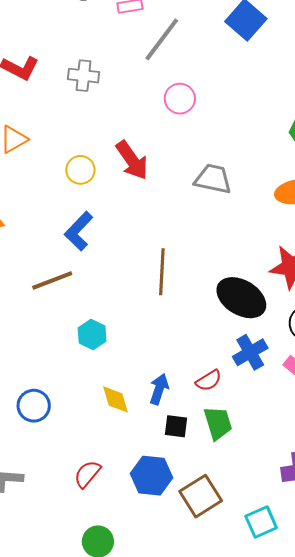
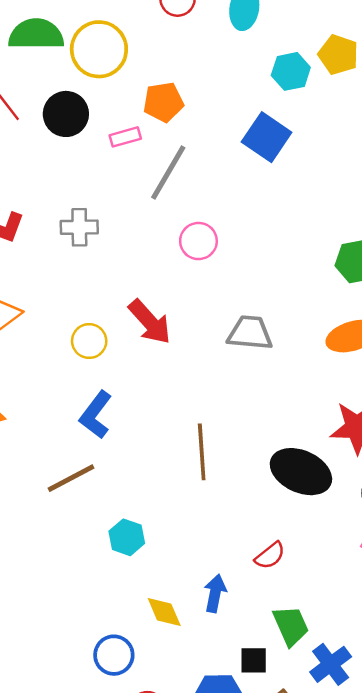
blue cross: (250, 352) -> (331, 664), moved
red semicircle: (209, 380) -> (270, 556), moved
blue circle: (34, 406) -> (114, 655), moved
black square: (176, 426) -> (254, 660), moved

